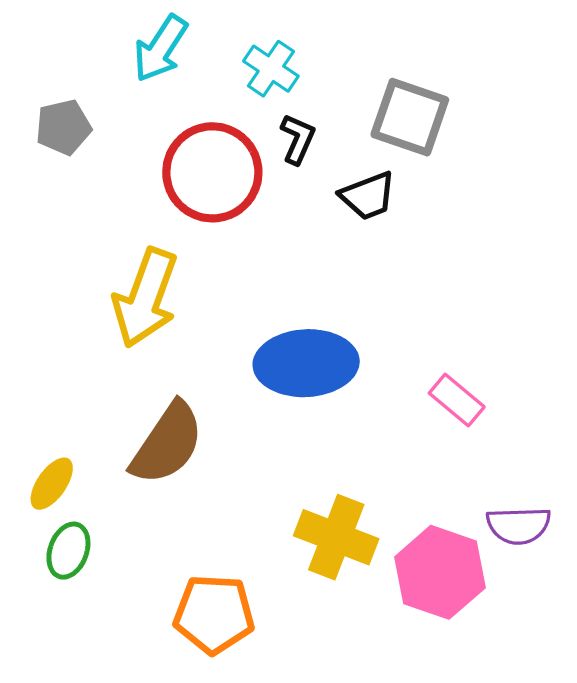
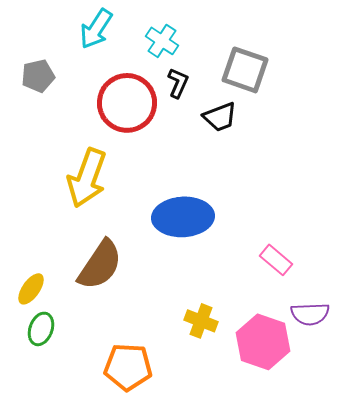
pink rectangle: (457, 400) -> (276, 260), moved
yellow cross: (336, 537) -> (201, 321), size x0.7

